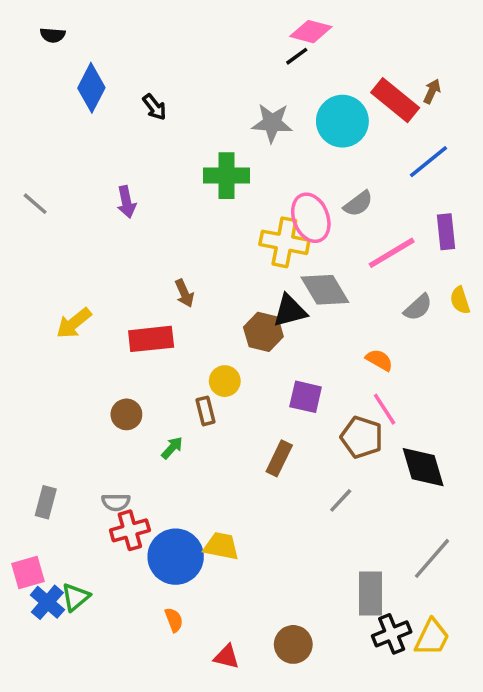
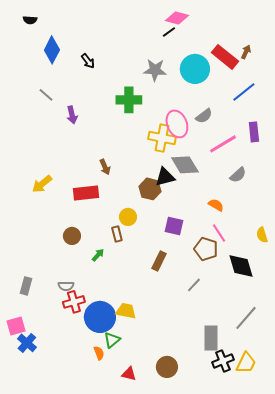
gray line: (35, 204) -> (46, 95), moved
yellow semicircle: (460, 300) -> (262, 235), moved
green triangle: (76, 597) -> (112, 340), moved

